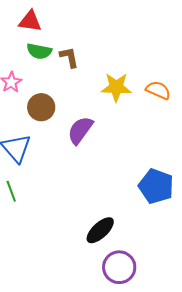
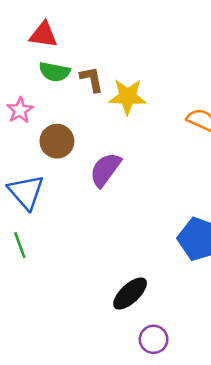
yellow star: (116, 87) -> (128, 97), moved
purple circle: (119, 267) -> (154, 339), size x0.7

